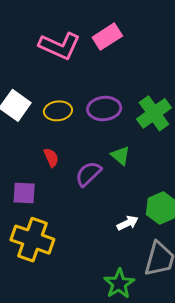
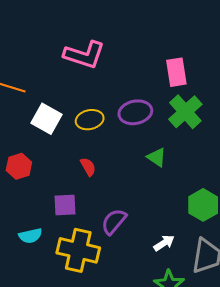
pink rectangle: (107, 37) -> (176, 72), moved, turned -60
purple semicircle: (88, 174) -> (114, 222), moved
white arrow: (128, 223) -> (164, 243), moved

